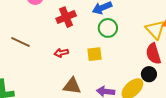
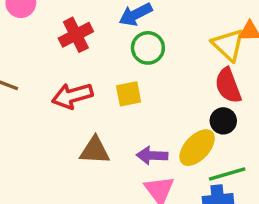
red arrow: (61, 53) -> (72, 96), size x1.6

